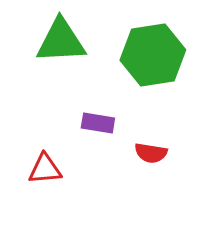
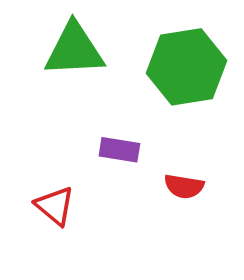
red triangle: (45, 169) -> (55, 206), turned 45

